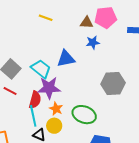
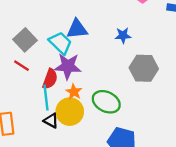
blue star: (93, 43) -> (123, 35), moved
blue triangle: (66, 59) -> (77, 29), moved
yellow circle: (54, 126) -> (70, 112), size x1.5

